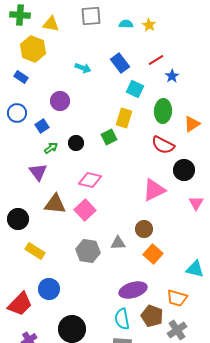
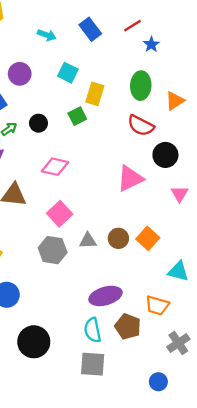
cyan square: (135, 89) -> (68, 73), moved
pink square: (85, 210) -> (60, 214), moved
brown circle: (144, 229) -> (118, 238), moved
orange square: (153, 254) -> (148, 238), moved
gray cross: (177, 330) -> (178, 343), moved

